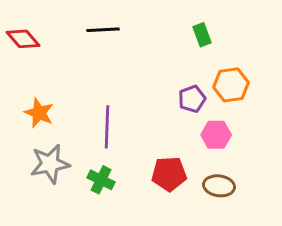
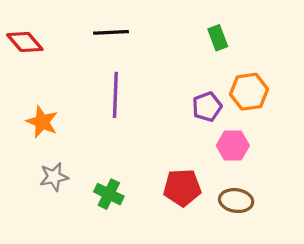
purple line: (107, 127) -> (115, 95), moved
gray star: (50, 164) -> (54, 177), size x0.7

